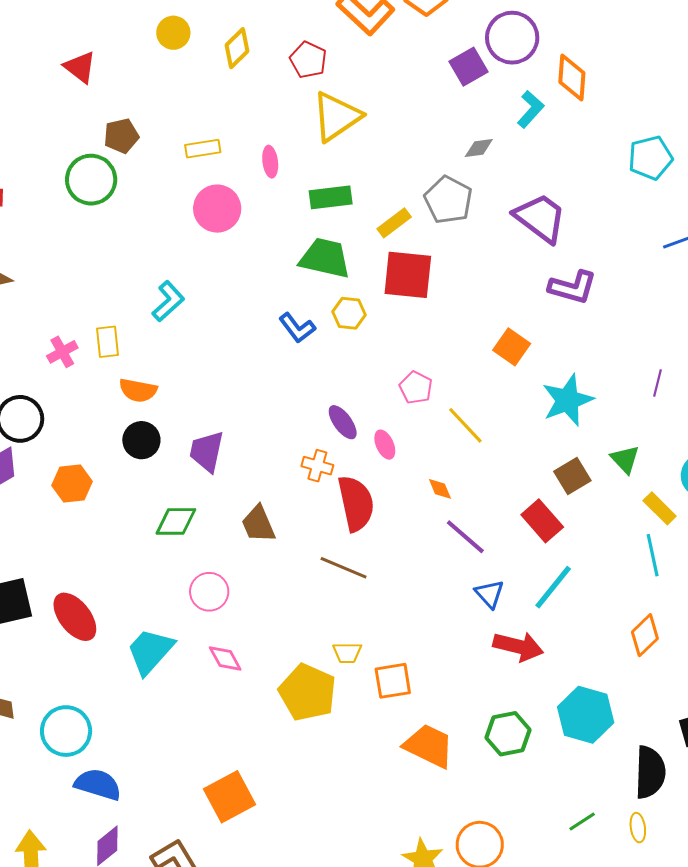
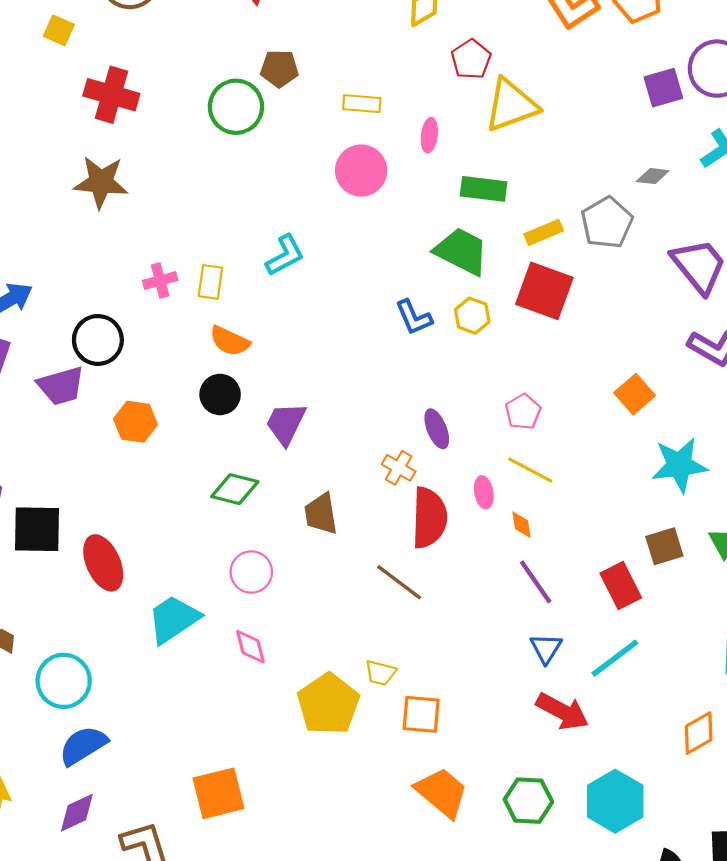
red pentagon: (308, 60) -> (471, 59), moved
yellow line: (465, 425) -> (530, 470), moved, turned -33
pink ellipse: (385, 445) -> (484, 492), moved
blue semicircle: (98, 784) -> (83, 746), turned -63

